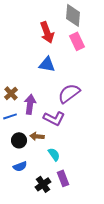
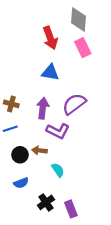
brown cross: (11, 93) -> (11, 104), turned -32
purple arrow: (30, 104) -> (43, 108), moved
purple rectangle: (63, 178) -> (71, 209), moved

